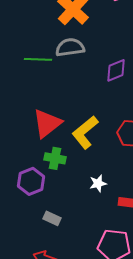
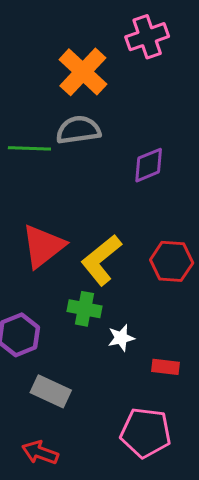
green cross: (55, 158) -> (84, 309), moved
gray rectangle: (52, 218) -> (51, 391), size x1.4

